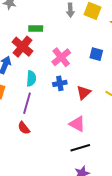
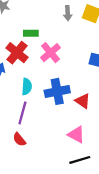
pink cross: (61, 57) -> (50, 53), moved
blue cross: (60, 83) -> (57, 91), size x1.6
red triangle: (84, 93) -> (83, 101), turned -42

